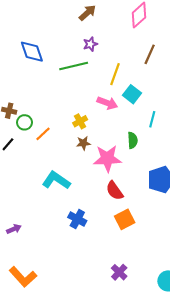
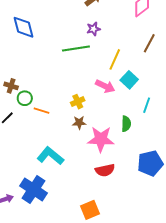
blue diamond: (32, 52) -> (23, 27), moved
orange line: (43, 134) -> (41, 111), turned 56
red semicircle: (114, 191) -> (105, 170), turned -72
blue cross: (77, 219) -> (34, 189), moved, size x1.5
orange square: (125, 219) -> (90, 210), moved

